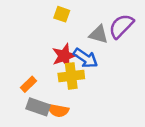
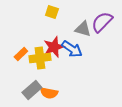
yellow cross: (71, 76) -> (40, 58), moved
orange rectangle: (29, 84) -> (21, 54), moved
gray rectangle: (38, 107) -> (32, 90), turned -60

